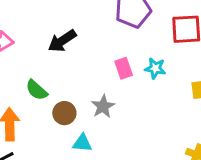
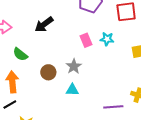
green semicircle: (37, 90) -> (20, 54), moved
cyan triangle: (82, 143) -> (72, 90), moved

